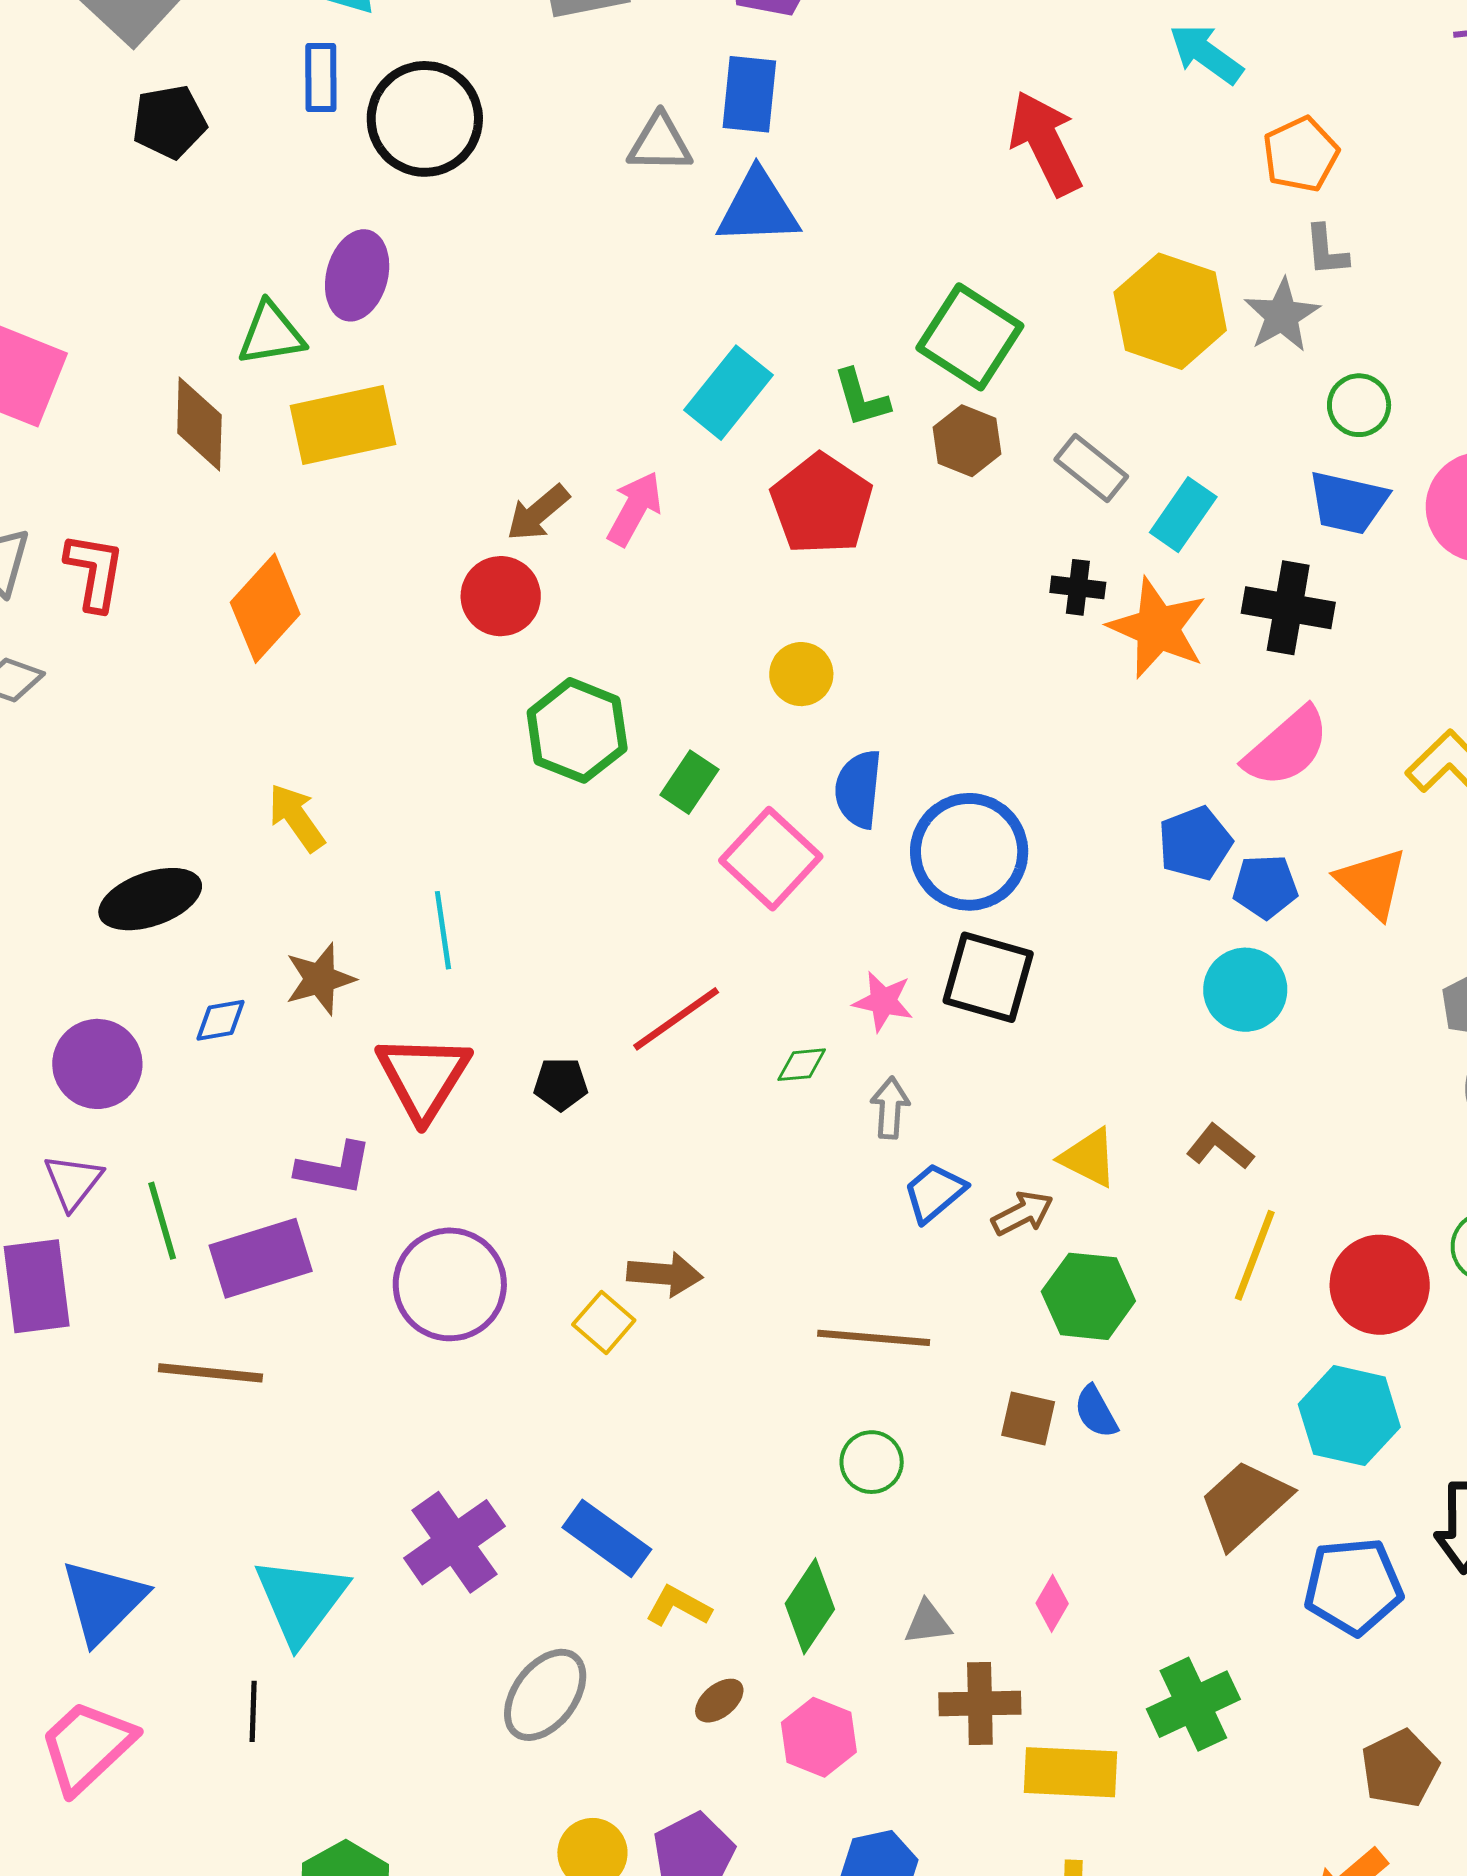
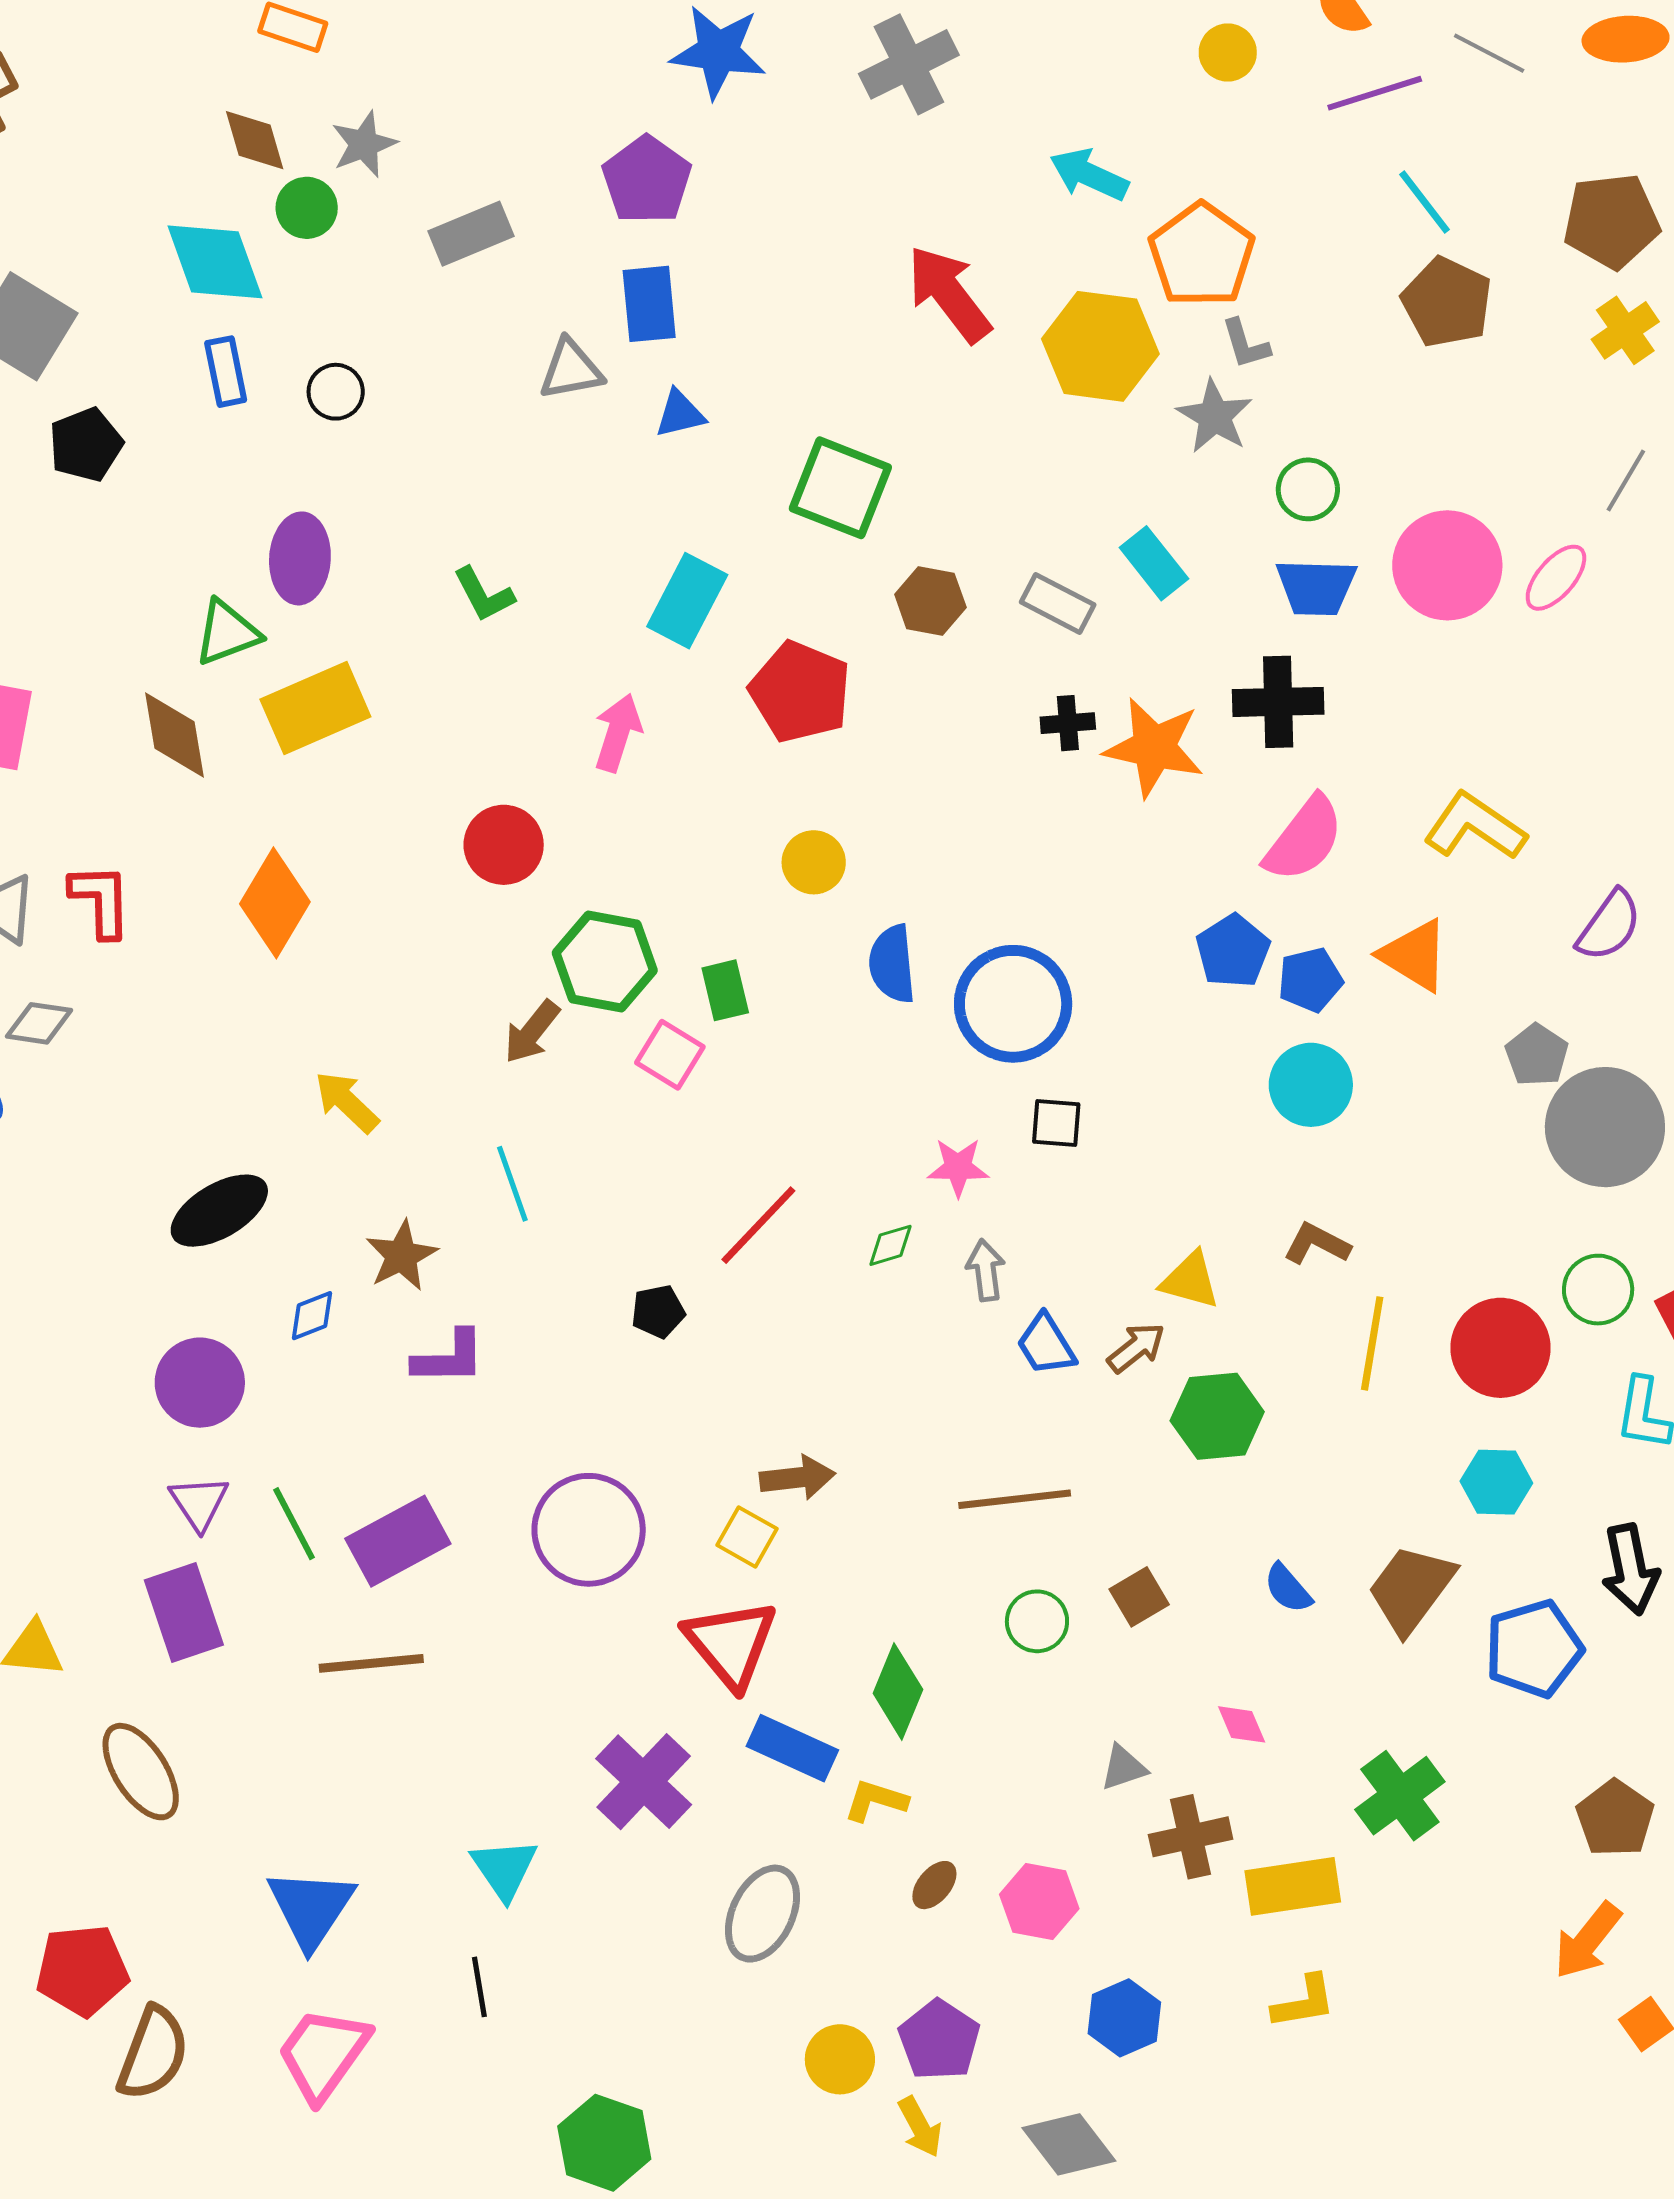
black circle: (425, 119) -> (336, 392), size x0.5
orange pentagon: (1301, 154) -> (1202, 255), size x1.4
blue triangle: (758, 208) -> (680, 414), size x0.6
yellow hexagon: (1170, 311) -> (1100, 346), moved
green square: (970, 337) -> (840, 488), moved
green L-shape: (861, 398) -> (484, 594), moved
brown arrow: (538, 513) -> (532, 1032), moved
cyan rectangle: (1183, 515) -> (1154, 563), moved, turned -62
green rectangle: (689, 782) -> (725, 990), turned -36
pink square: (771, 859) -> (670, 1055), moved, size x0.7
black square: (988, 977) -> (1056, 1123), size x0.6
red triangle: (423, 1077) -> (731, 1644), moved
purple L-shape: (334, 1168) -> (449, 1358), moved
blue trapezoid: (935, 1193) -> (1046, 1345), turned -70
blue semicircle: (1096, 1412) -> (1288, 1588), moved
cyan hexagon: (1349, 1416) -> (1496, 1482), size x0.7
brown square: (1028, 1419) -> (1139, 1597), moved, turned -32
cyan triangle: (301, 1600) -> (504, 1869), size x0.7
pink diamond: (1052, 1603) -> (1242, 1724), turned -42
green diamond: (810, 1606) -> (898, 1691), moved

